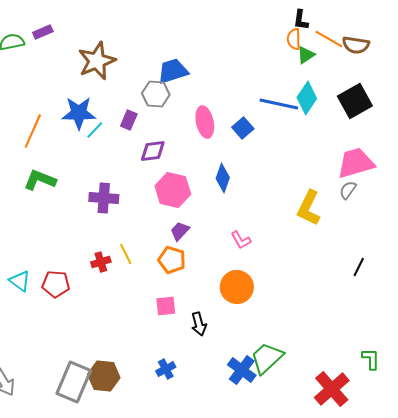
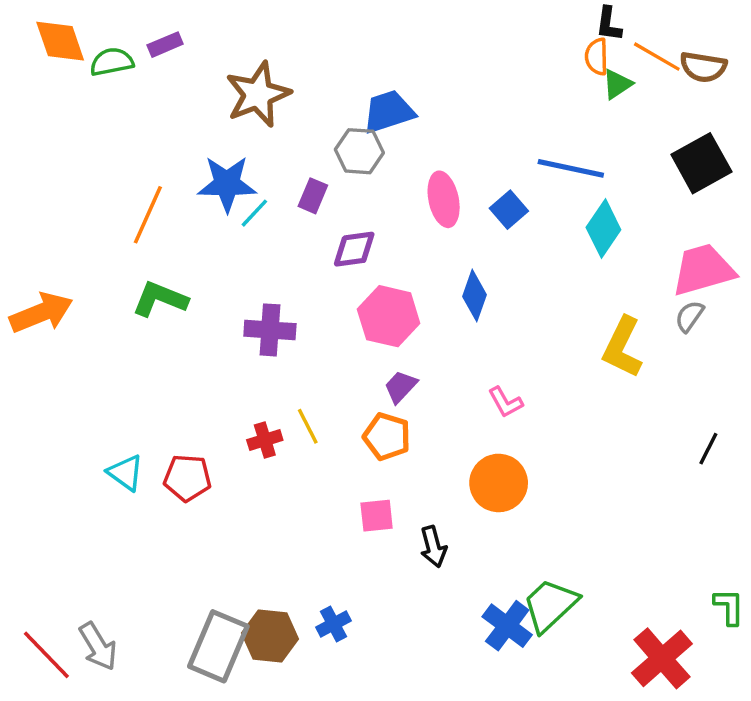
cyan diamond: (307, 98) -> (603, 229), moved
blue cross: (166, 369) -> (334, 624), moved

